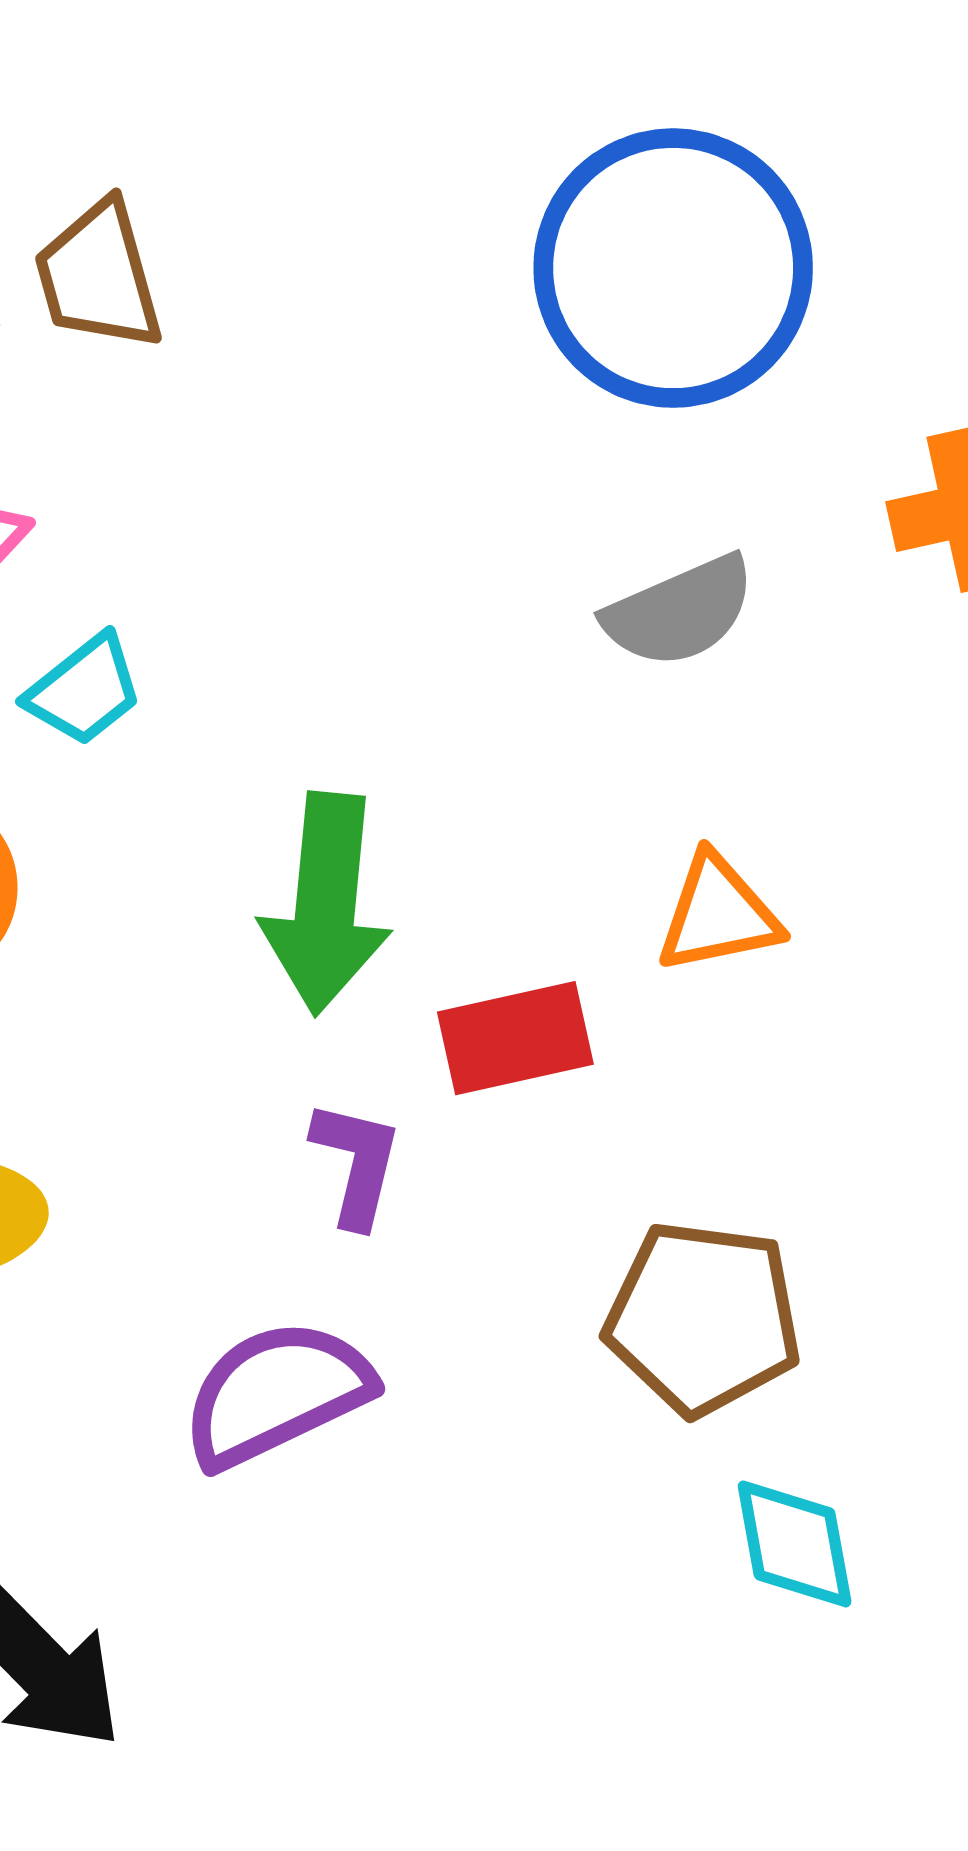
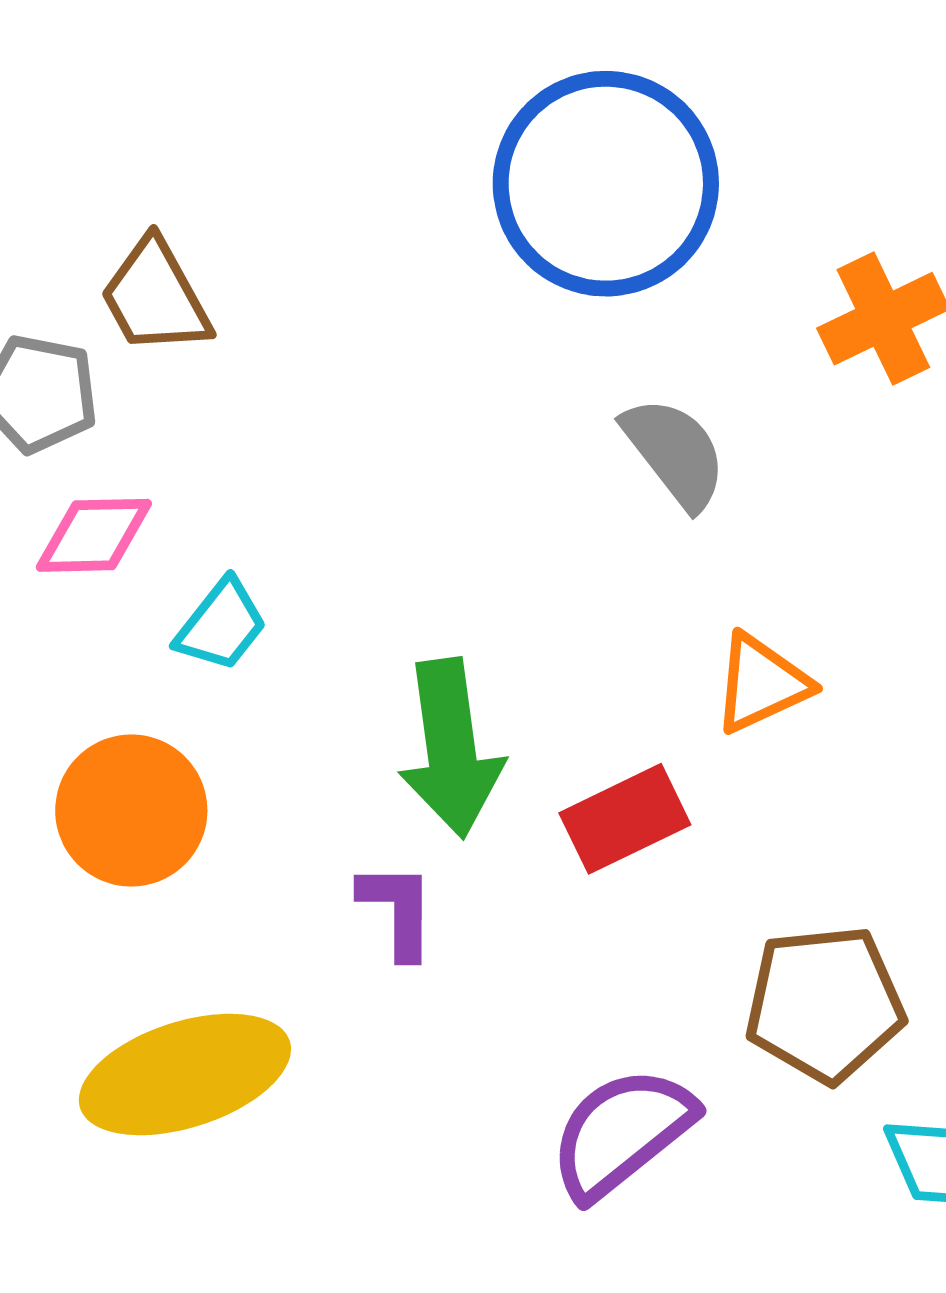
gray semicircle: (680, 612) -> (675, 453), turned -91
purple L-shape: (356, 1163) -> (397, 910), moved
purple semicircle: (277, 1393) -> (622, 1133), moved

